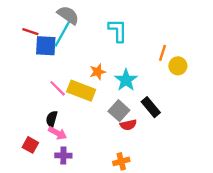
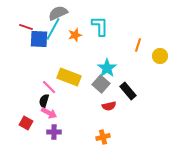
gray semicircle: (68, 15) -> (58, 13), turned -60
yellow circle: (178, 66) -> (160, 56), moved
orange star: (98, 72) -> (75, 35), moved
pink line: (58, 88) -> (49, 87), moved
gray square: (119, 111) -> (101, 84), moved

